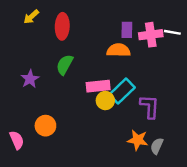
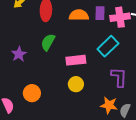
orange semicircle: (118, 50) -> (79, 15), moved
cyan rectangle: (122, 91) -> (108, 46), moved
yellow circle: (105, 101) -> (76, 84), moved

